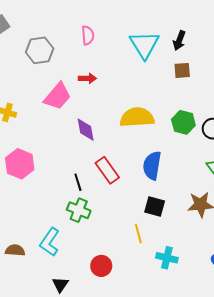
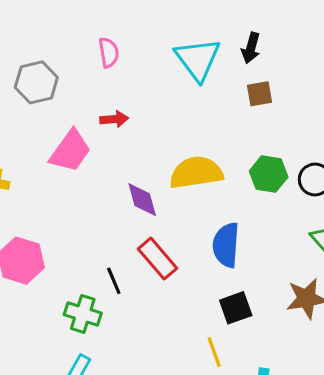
purple diamond: (86, 130) -> (142, 200), moved
black square: (155, 206) -> (236, 308), turned -30
green cross: (79, 210) -> (83, 314), moved

